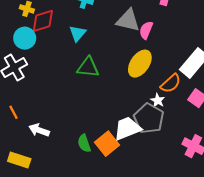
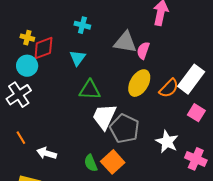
orange semicircle: (171, 83) -> (169, 88), moved
white star: (158, 100) -> (167, 142), moved, size x1.6
gray pentagon: (149, 118) -> (125, 129), moved
white trapezoid: (127, 128) -> (104, 117), moved, turned -40

